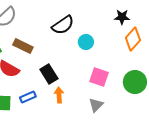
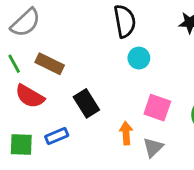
black semicircle: (63, 25) -> (125, 21), moved, turned -65
orange arrow: (59, 95) -> (126, 133), moved

